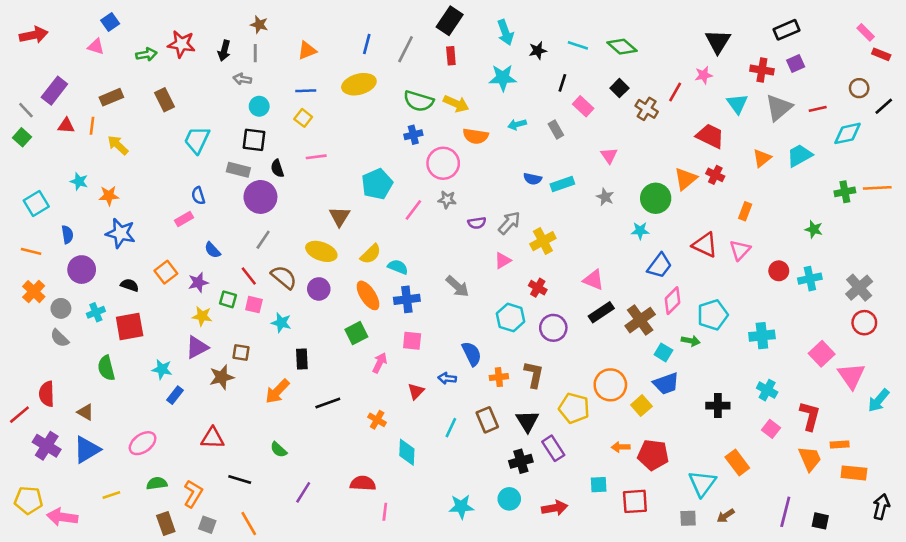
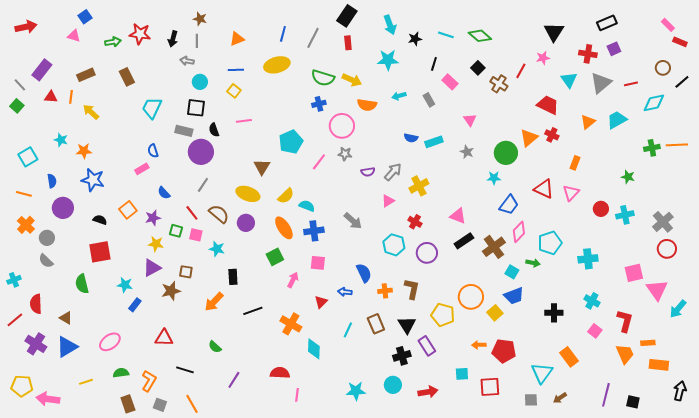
cyan cross: (96, 312) -> (14, 280), moved
pink square: (822, 354) -> (634, 273), turned 30
orange cross: (377, 420) -> (291, 324), size x1.5

